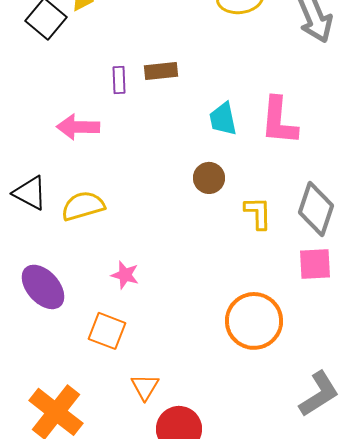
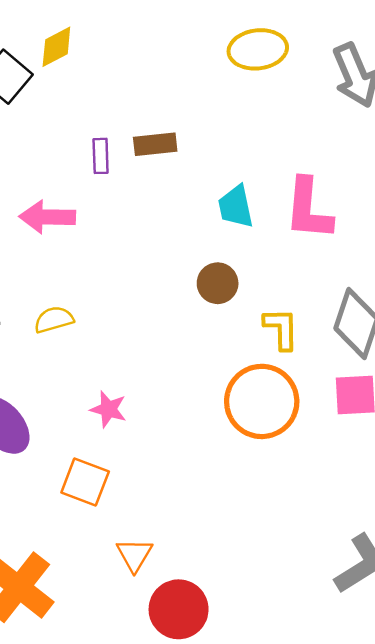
yellow semicircle: (83, 206) -> (54, 320), size x0.7
orange circle: (254, 321) -> (262, 401), moved

